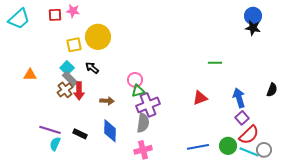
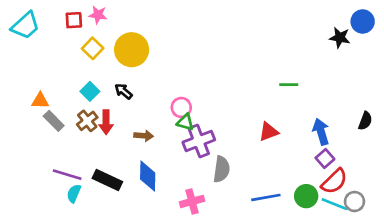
blue circle: (253, 16) -> (363, 21), moved
yellow square: (74, 45) -> (93, 48), moved, turned -35
gray rectangle: (70, 79) -> (54, 121), moved
green triangle: (138, 91) -> (185, 122), turned 32
gray semicircle: (143, 123) -> (222, 169), moved
black rectangle: (80, 134) -> (107, 180), size x1.5

